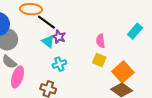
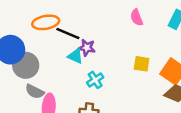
pink semicircle: (101, 41) -> (137, 17), moved

